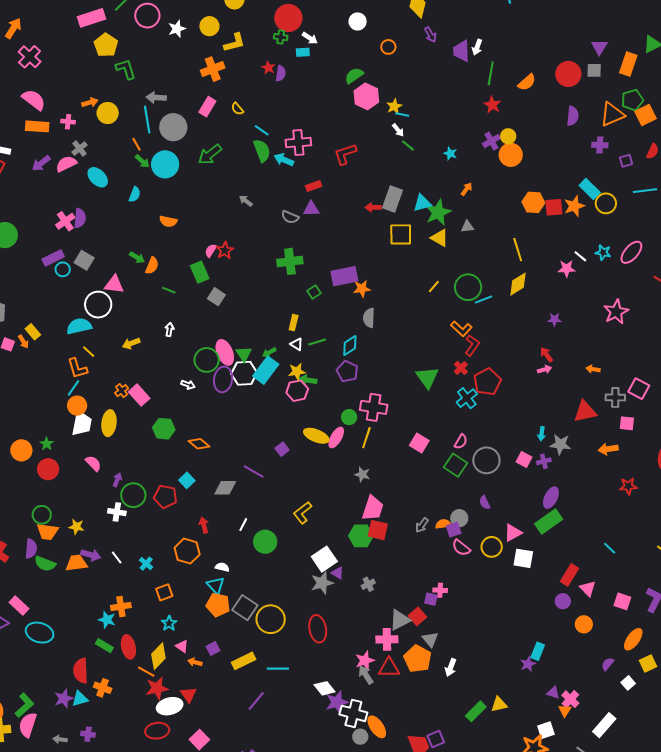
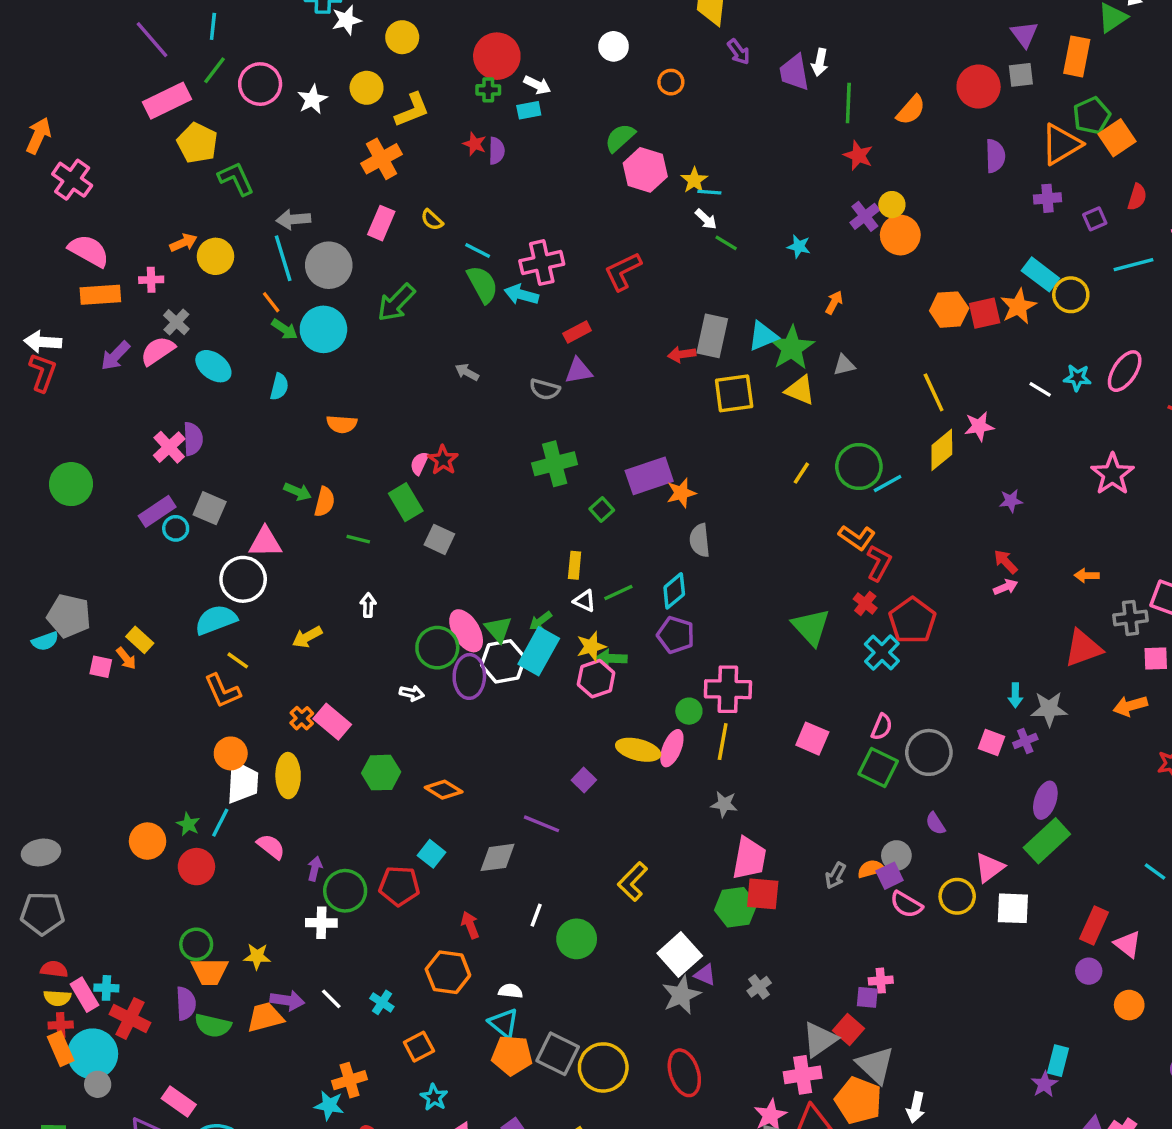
pink star: (567, 269) -> (979, 426), moved
cyan line: (73, 388) -> (220, 823), moved
gray triangle: (430, 639) -> (875, 1065), size x1.4

